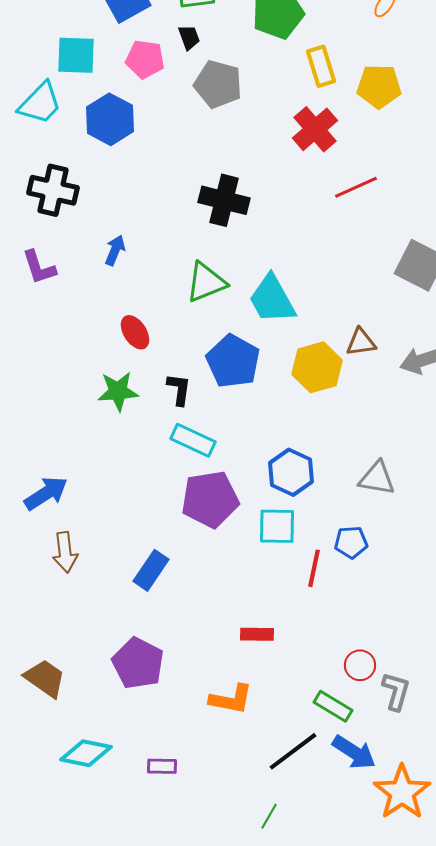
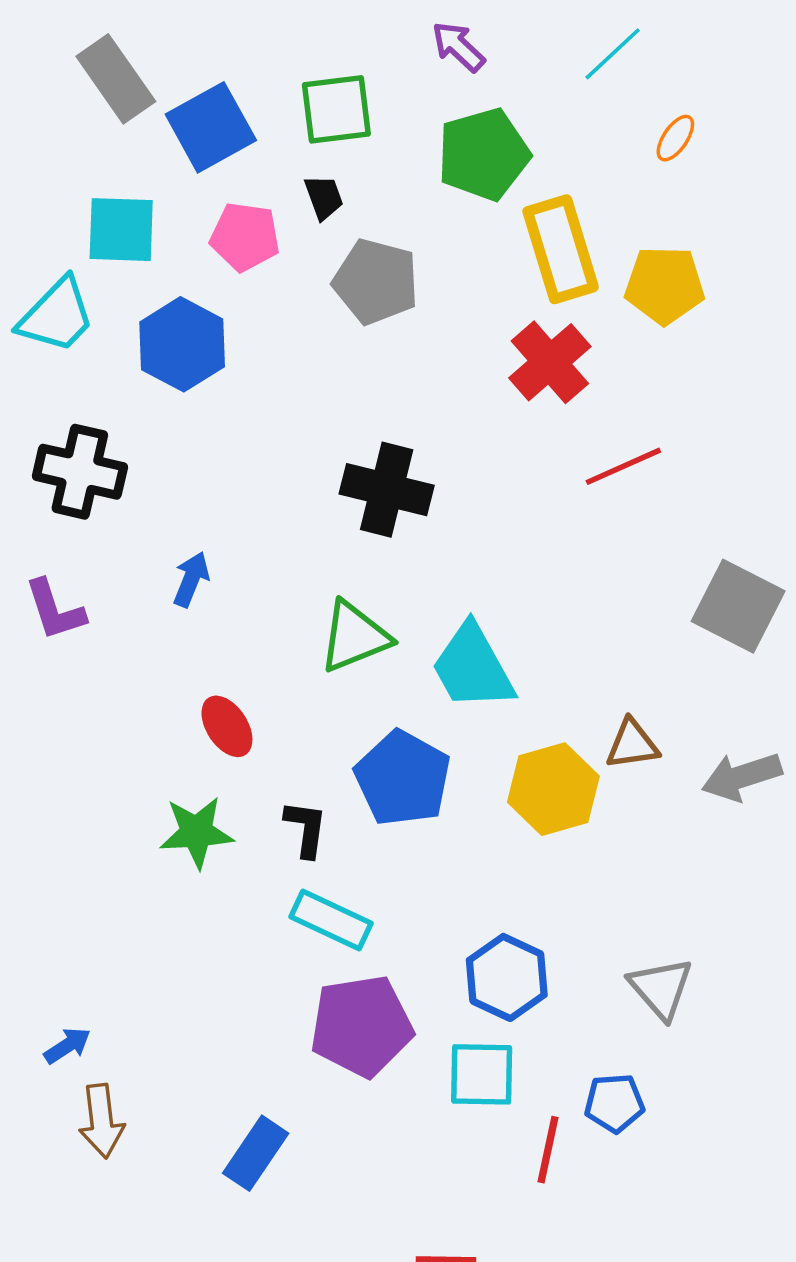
yellow rectangle: (321, 66) -> (561, 249), size x1.4
gray triangle: (377, 478) -> (661, 988), turned 39
blue arrow: (46, 493) -> (67, 1046), moved, size x0.6

